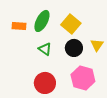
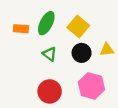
yellow triangle: (97, 45) -> (107, 50), turned 48

